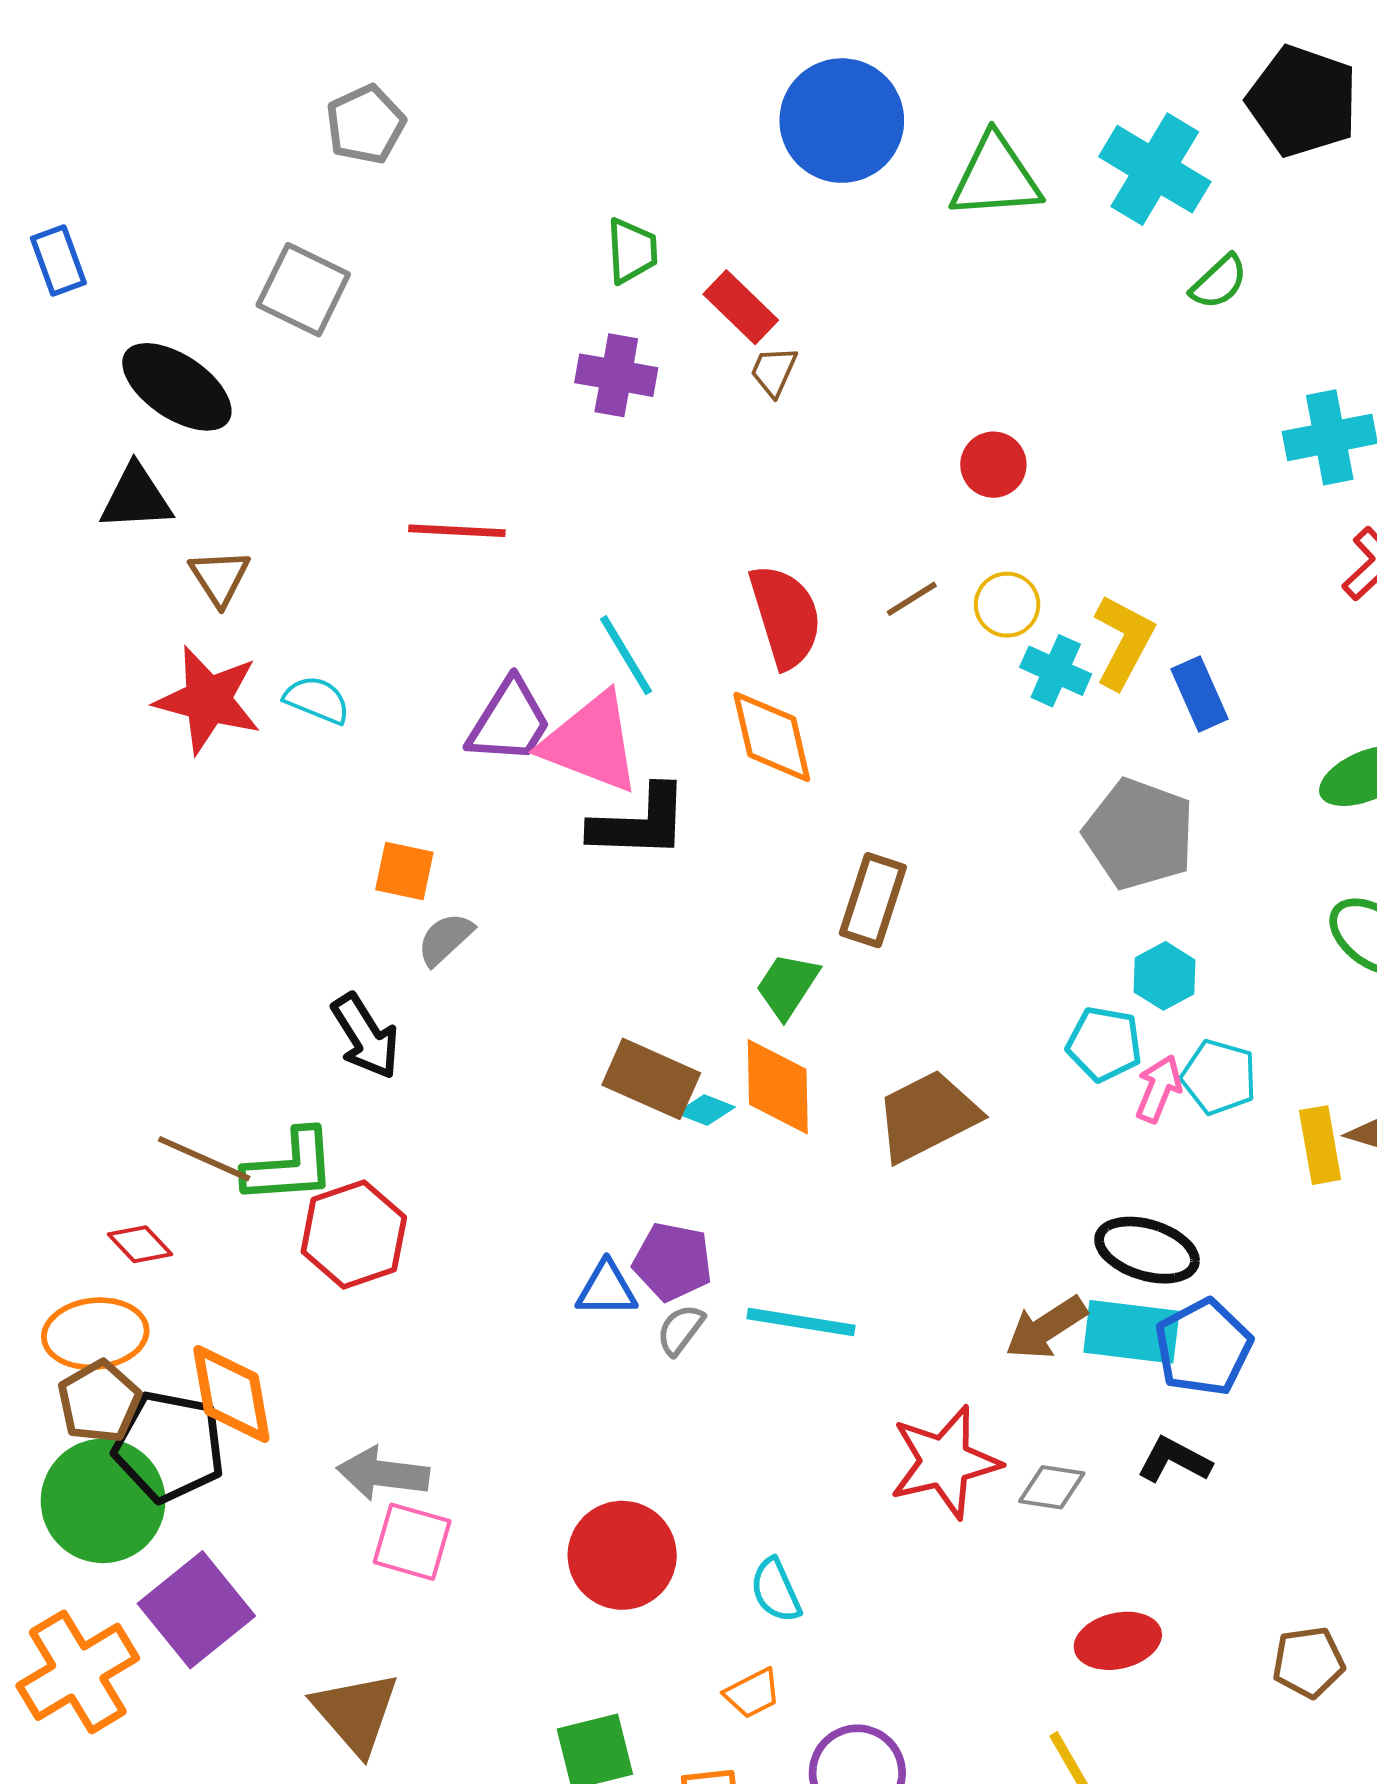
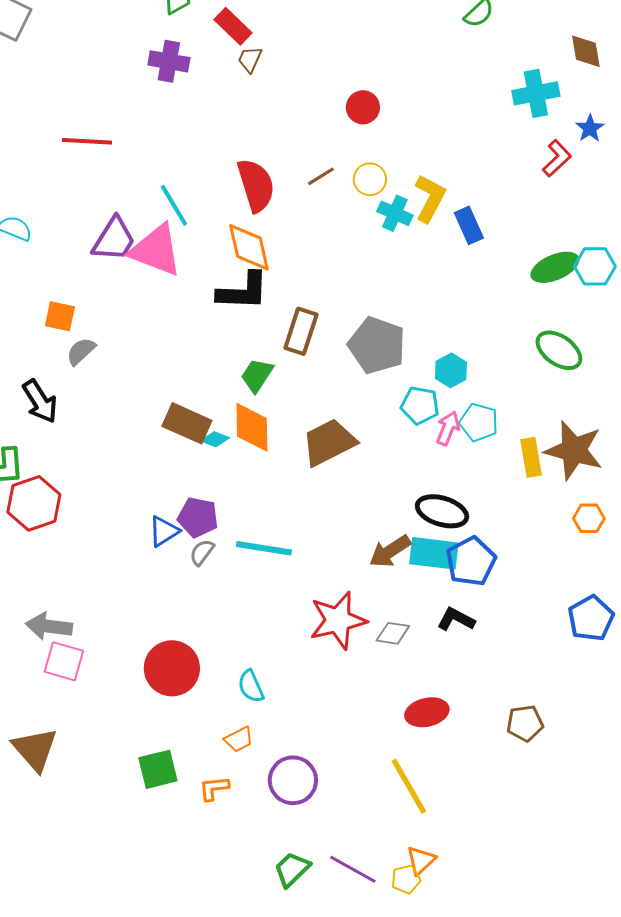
black L-shape: (640, 822) -> (243, 291), moved
gray pentagon: (1139, 834) -> (377, 345), moved
blue triangle: (607, 1289) -> (164, 531), turned -32

